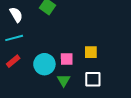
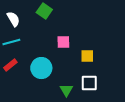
pink square: (67, 59) -> (63, 42), moved
green triangle: (64, 80) -> (66, 90), moved

